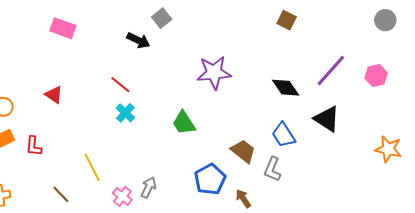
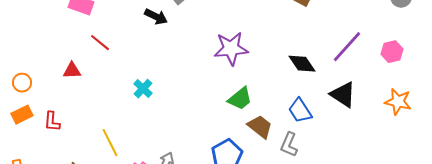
red line: (120, 85) -> (100, 43), moved
red triangle: (54, 95) -> (72, 71), turned -36
green trapezoid: (184, 123) -> (240, 99), moved, turned -96
orange star: (388, 149) -> (398, 102), moved

